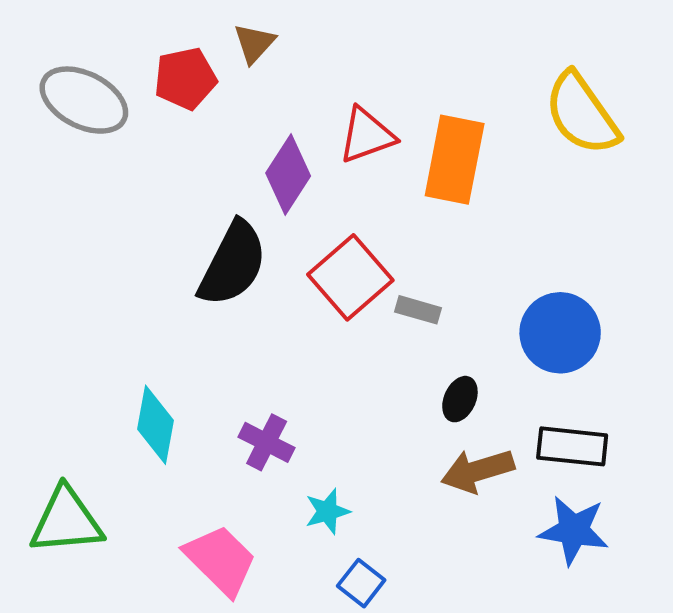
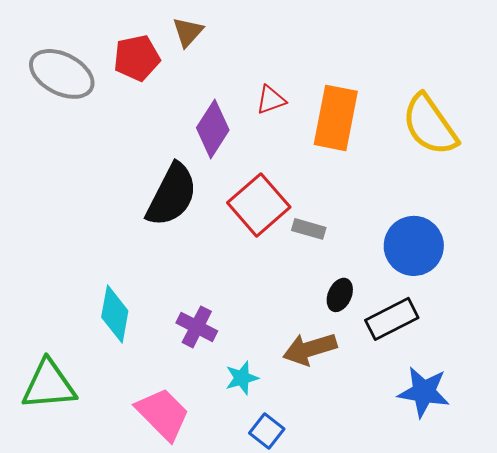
yellow semicircle: (582, 114) -> (430, 125), moved
red triangle: (367, 135) -> (271, 100), size x0.7
black rectangle: (572, 446) -> (392, 319), moved, turned -33
brown arrow: (478, 471) -> (310, 349), moved

